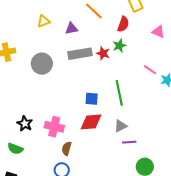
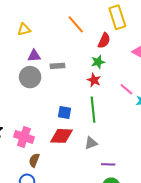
purple triangle: (71, 28) -> (34, 56), moved
red star: (103, 53) -> (94, 80), moved
gray rectangle: (80, 54) -> (57, 66), size x0.6
gray circle: (42, 64) -> (30, 77), moved
purple line: (129, 142) -> (108, 164), moved

